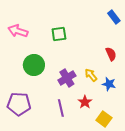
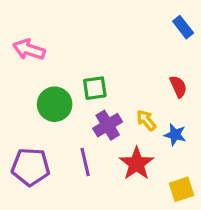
green square: (59, 34) -> (95, 88), moved
red star: (85, 102) -> (137, 164), size x1.5
purple line: (61, 108) -> (85, 162), moved
yellow square: (104, 119) -> (181, 189), moved, turned 35

